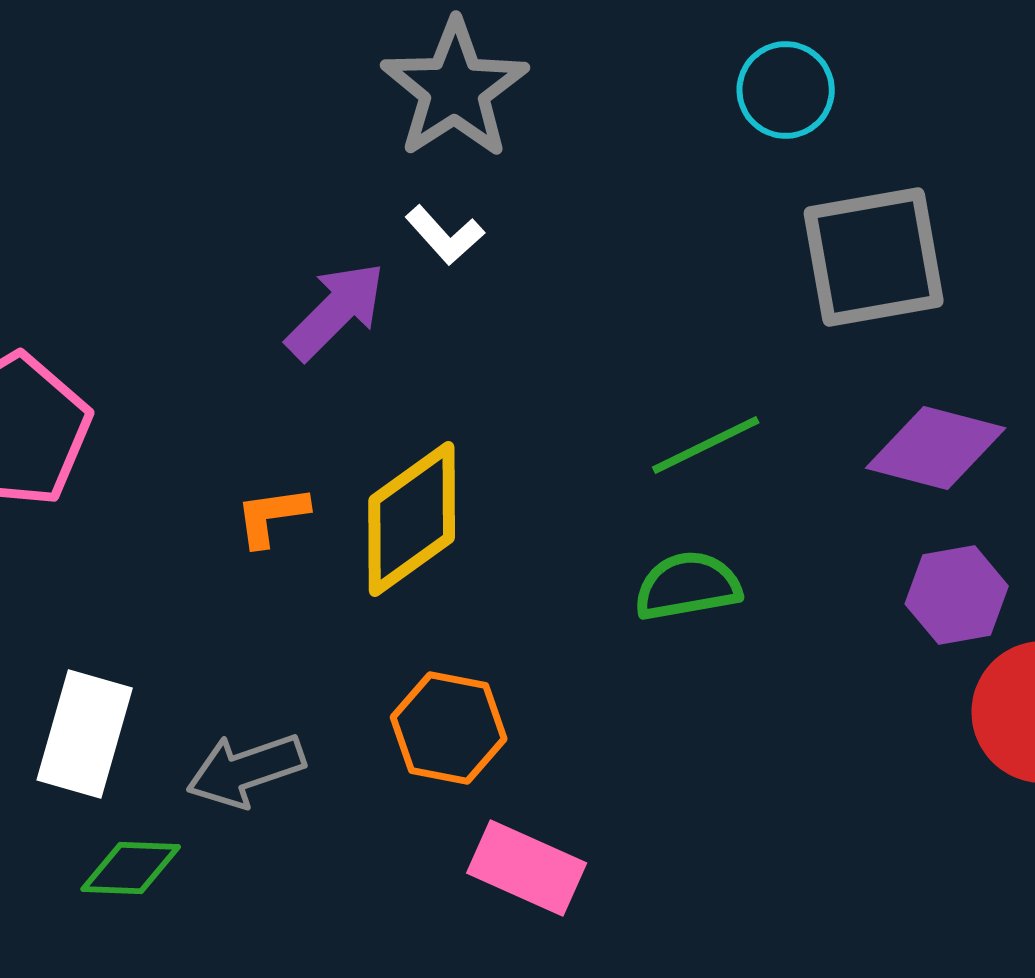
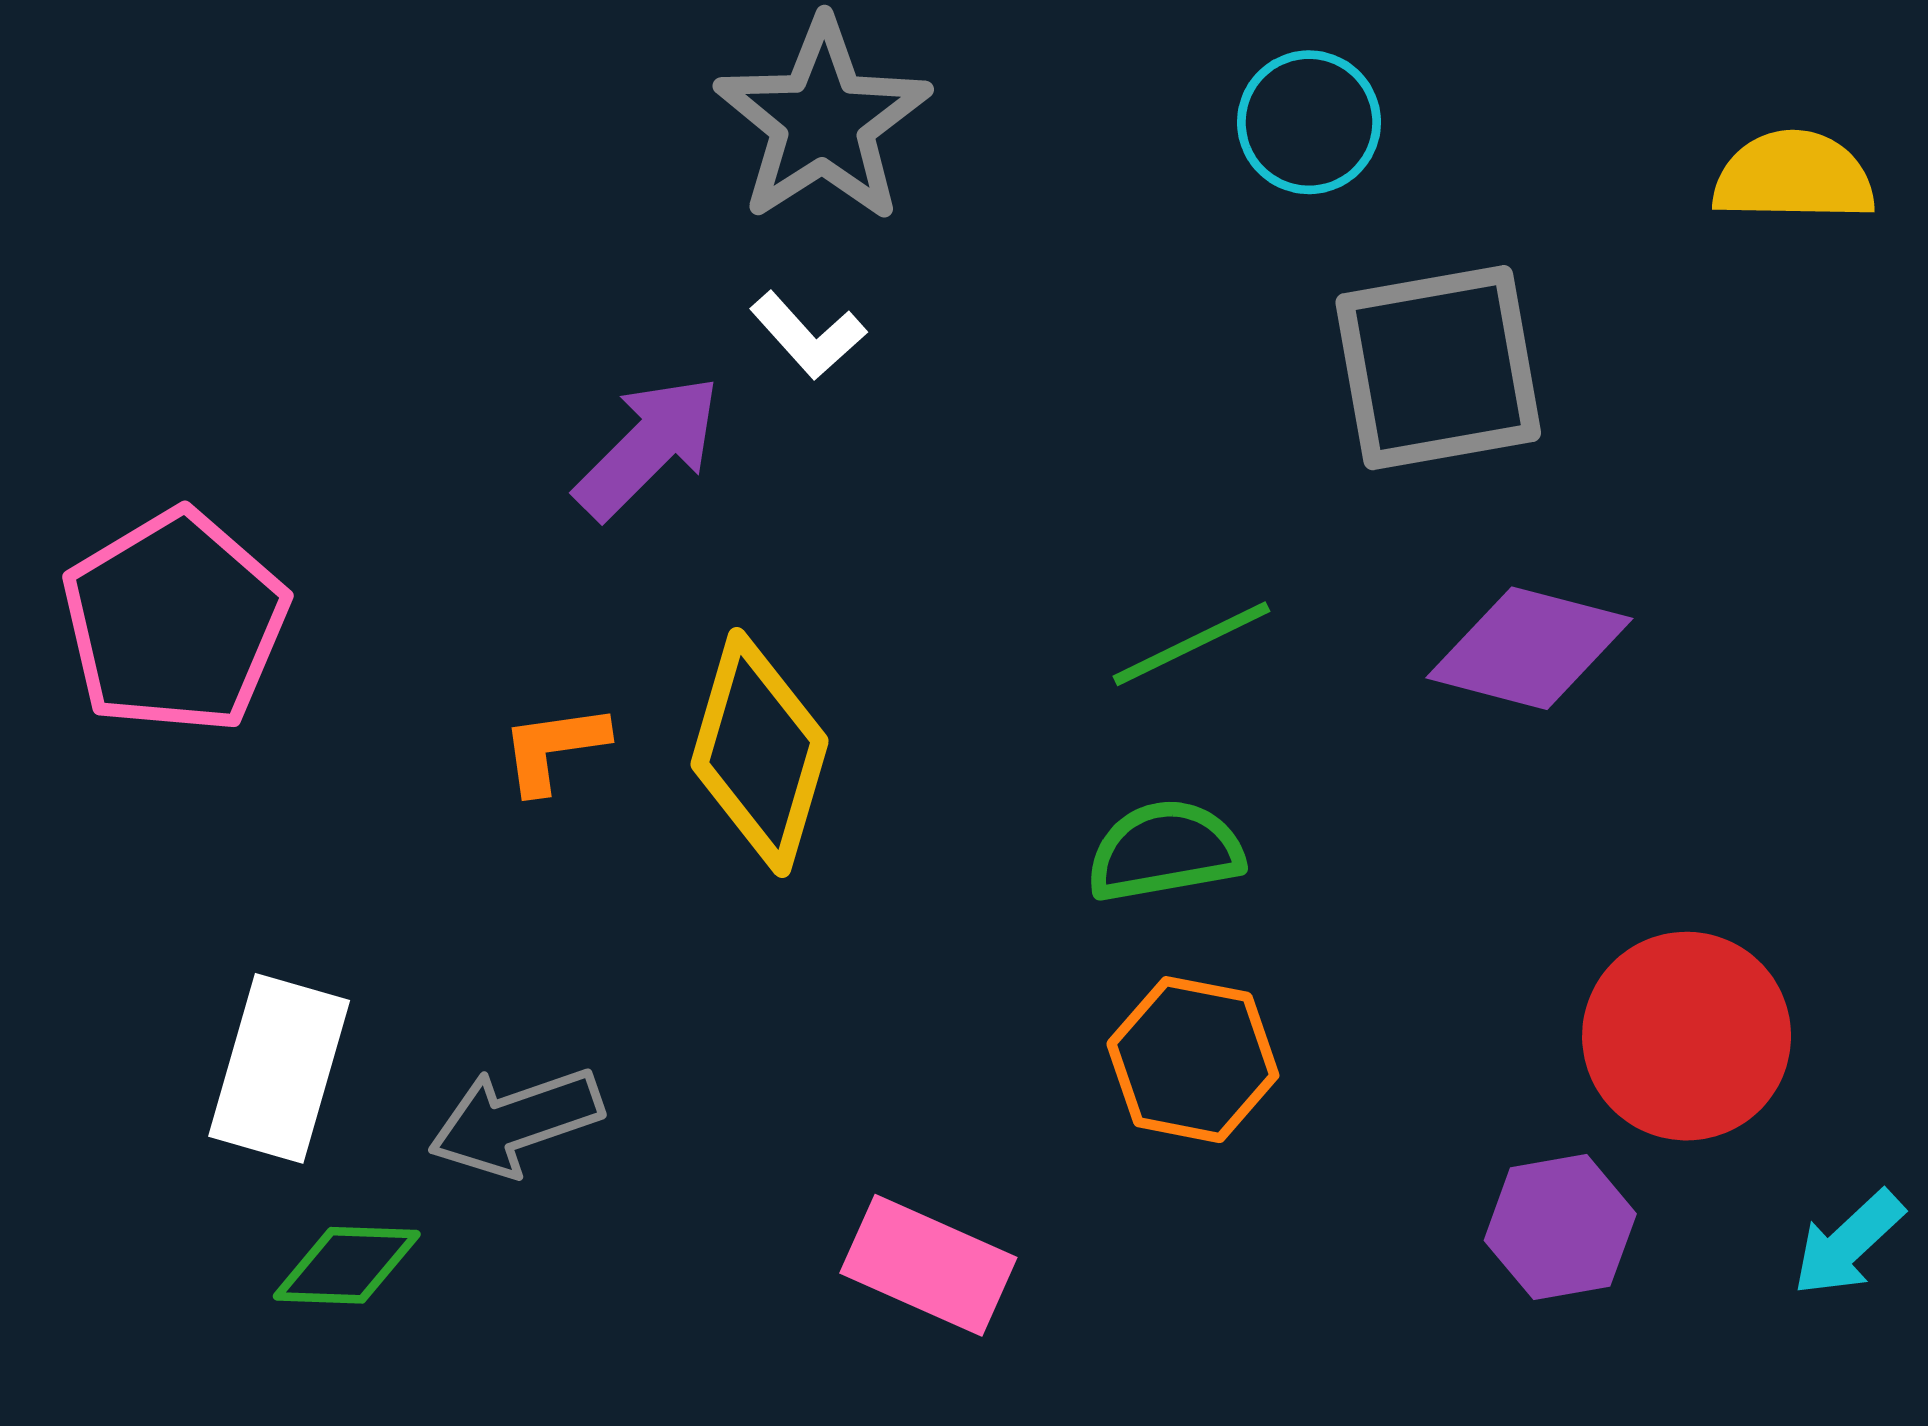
yellow diamond: (412, 519) -> (760, 753), turned -38
purple hexagon: (957, 595) -> (1560, 1227), moved
orange hexagon: (449, 728) -> (1193, 1060), moved

